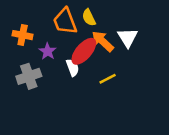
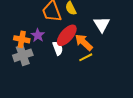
orange cross: (23, 35) -> (22, 39), moved
orange arrow: (103, 41) -> (84, 42), moved

